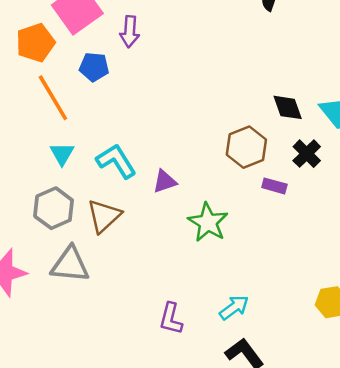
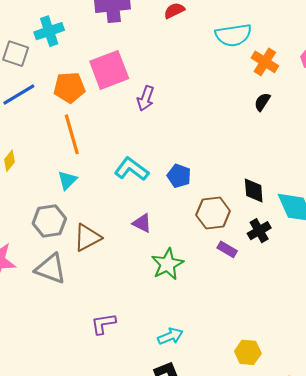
blue pentagon: (94, 67) -> (179, 176), moved
cyan L-shape: (116, 161) -> (131, 169), moved, turned -36
purple triangle: (165, 181) -> (142, 223), turned 30
purple L-shape: (171, 319) -> (103, 324), moved, turned 52

